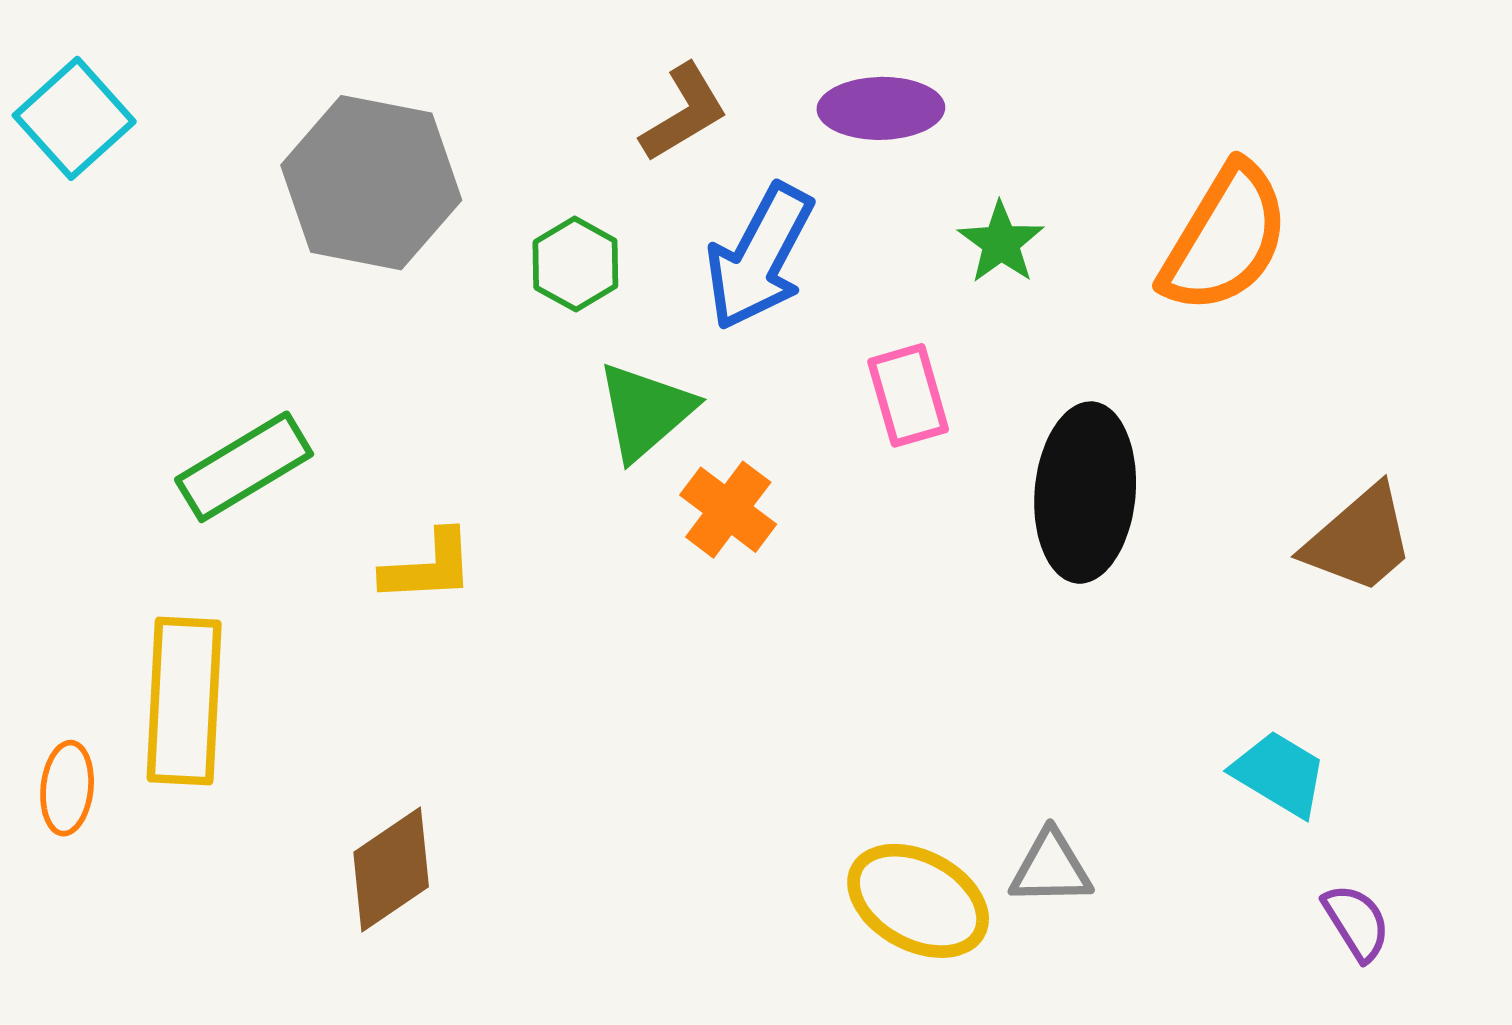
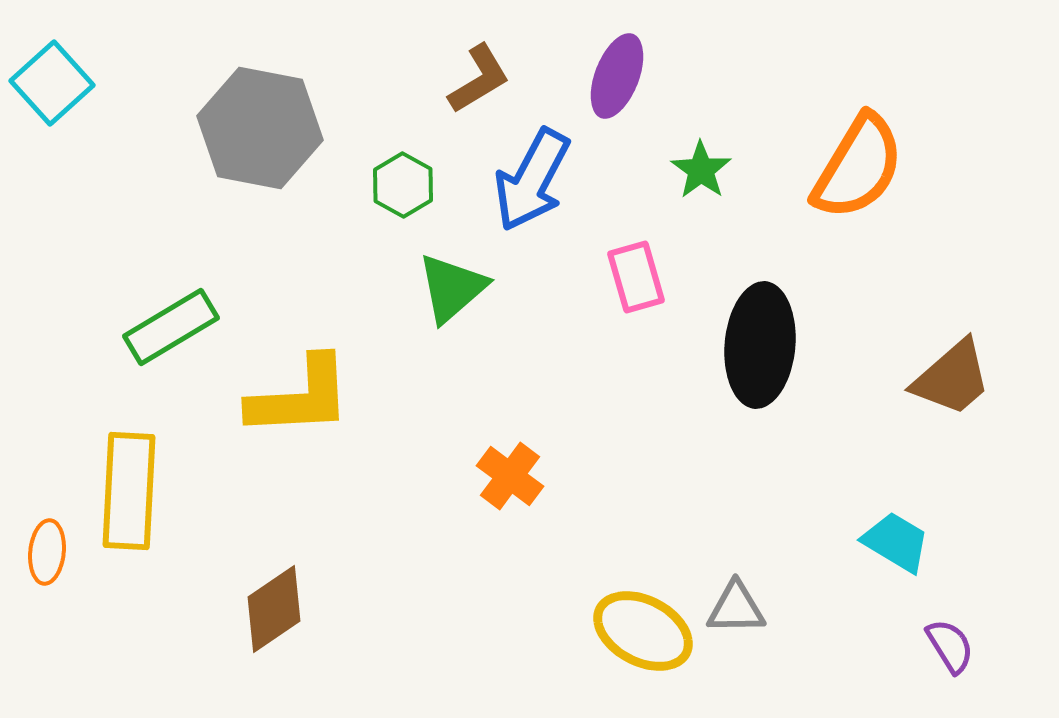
purple ellipse: (881, 108) -> (617, 76), turned -68
orange cross: (728, 510) -> (510, 476), moved
yellow L-shape: (428, 567) -> (300, 397), size x1.6

